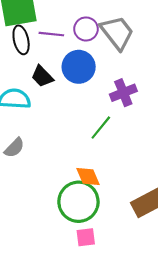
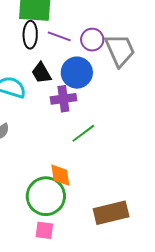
purple cross: (123, 93) -> (63, 99), moved

